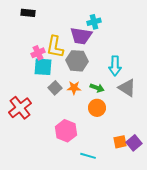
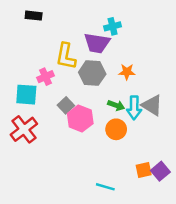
pink cross: (38, 53) -> (45, 77), moved
cyan arrow: (115, 66) -> (134, 108), moved
cyan square: (43, 67) -> (26, 95), moved
orange star: (74, 88) -> (127, 72), moved
pink hexagon: (66, 131) -> (80, 119), moved

